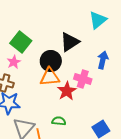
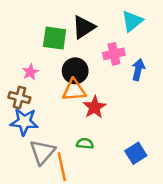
green square: (21, 42) -> (55, 38), moved, turned -30
black triangle: (70, 42) -> (84, 27), moved
pink cross: (83, 79) -> (114, 54), moved, turned -30

